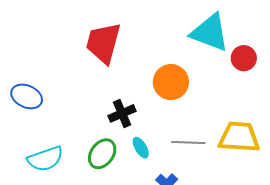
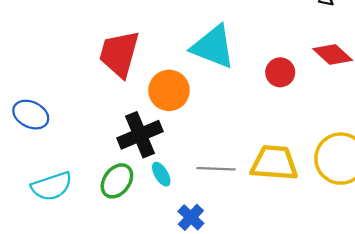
cyan triangle: (210, 33) -> (213, 47), moved
orange circle: (171, 82) -> (169, 90), moved
black cross: (122, 113) -> (140, 135), size x1.4

